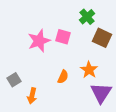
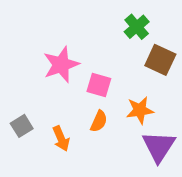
pink square: (63, 37) -> (99, 85), moved
orange star: (89, 70) -> (140, 110), turned 30
orange arrow: (32, 96) -> (61, 139), moved, turned -35

